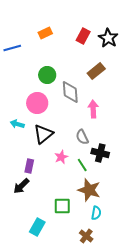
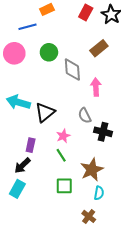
blue line: (12, 48) -> (28, 27), moved
pink circle: (37, 103) -> (14, 53), moved
cyan arrow: (17, 124) -> (18, 102), size x1.6
green line: (82, 165) -> (61, 155), moved
brown star: (89, 190) -> (92, 170), turned 30
cyan rectangle: (37, 227) -> (17, 189), moved

